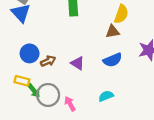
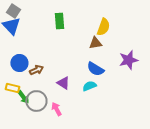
blue semicircle: (113, 60) -> (95, 69), turned 54
purple triangle: (78, 63) -> (63, 83), moved
cyan semicircle: (106, 96) -> (89, 86), moved

